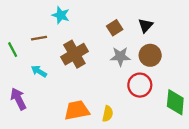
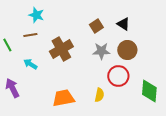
cyan star: (61, 15) -> (36, 15), moved
black triangle: (146, 25) -> (123, 24), turned -40
yellow semicircle: (108, 114) -> (99, 95), moved

